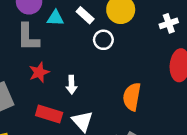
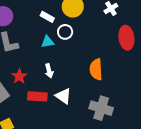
cyan triangle: (55, 18) -> (48, 42), moved
red star: (39, 72) -> (19, 76), moved

